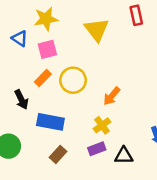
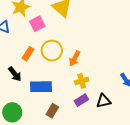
pink square: (47, 49) -> (37, 24), moved
orange arrow: (112, 96) -> (75, 58), moved
yellow cross: (102, 125) -> (82, 81), turned 32

